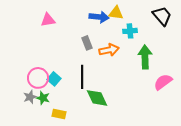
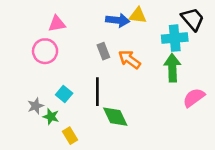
cyan cross: (130, 31) -> (175, 38), moved, size x1.5
orange arrow: (109, 50) -> (130, 59), turned -132
pink circle: (38, 78) -> (45, 51), moved
gray star: (30, 97) -> (36, 106), moved
yellow rectangle: (59, 114) -> (70, 136), turned 48

